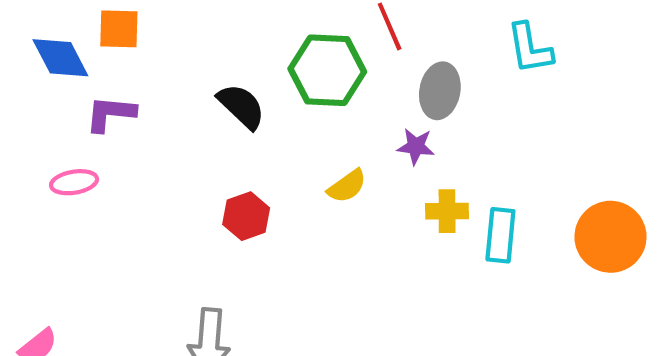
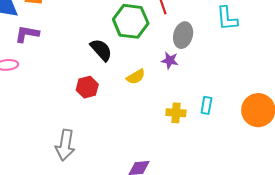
black semicircle: (241, 106) -> (101, 50), moved
yellow cross: (447, 211) -> (176, 113), moved
cyan rectangle: (500, 235) -> (206, 105), size x0.7

